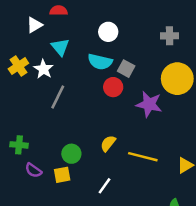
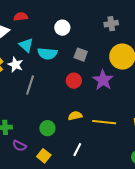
cyan semicircle: (100, 62) -> (47, 54), moved
red circle: (113, 87) -> (74, 81), moved
purple star: (149, 104) -> (103, 80), turned 30
yellow semicircle: (108, 143) -> (75, 116), turned 48
yellow square: (62, 175) -> (44, 156), moved, turned -32

